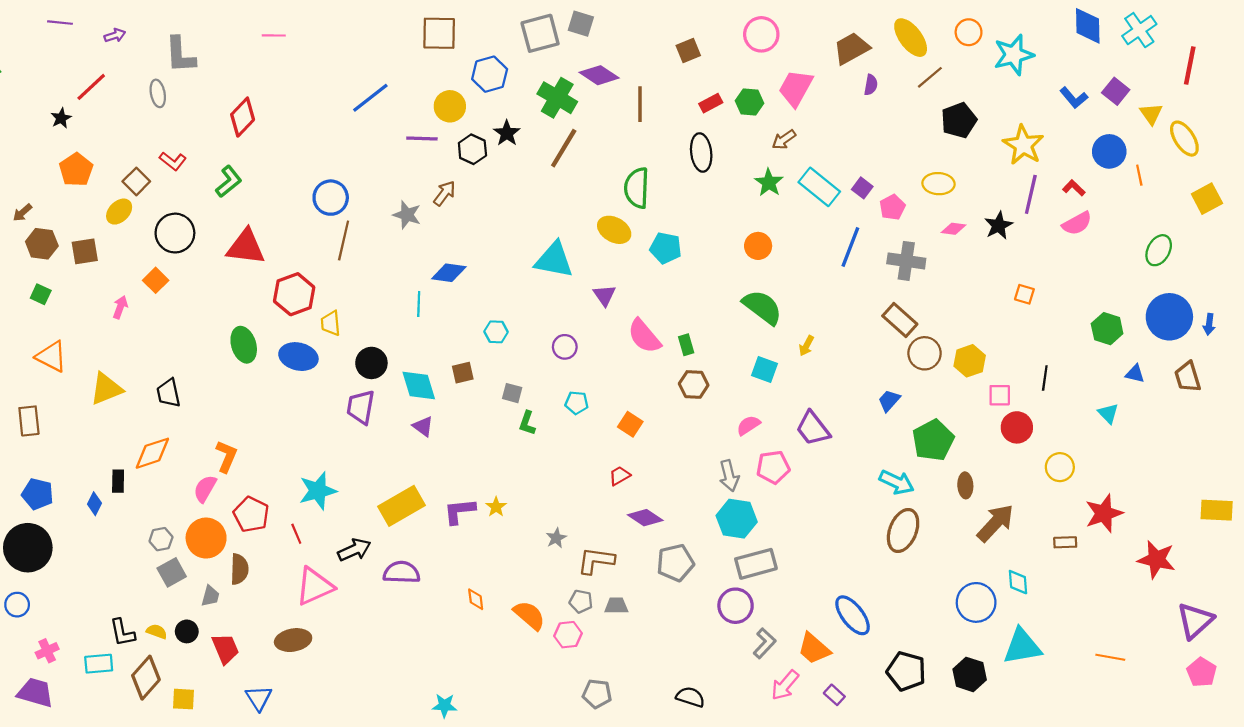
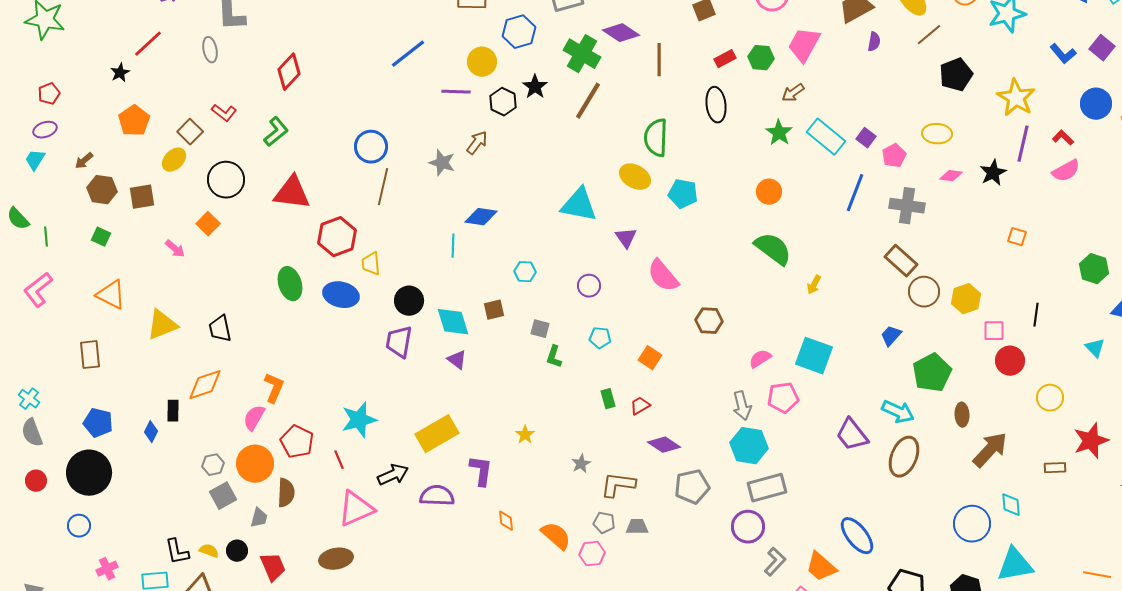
pink arrow: (120, 307) -> (175, 249), turned 110
green rectangle: (686, 345) -> (608, 399), moved
cyan square: (765, 369) -> (814, 356), moved, size x1.5
purple trapezoid: (813, 428) -> (852, 435), moved
purple L-shape: (460, 511) -> (481, 471), moved, turned 104

